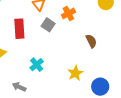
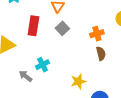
orange cross: (68, 13) -> (97, 34), moved
gray arrow: (19, 87) -> (26, 76), moved

